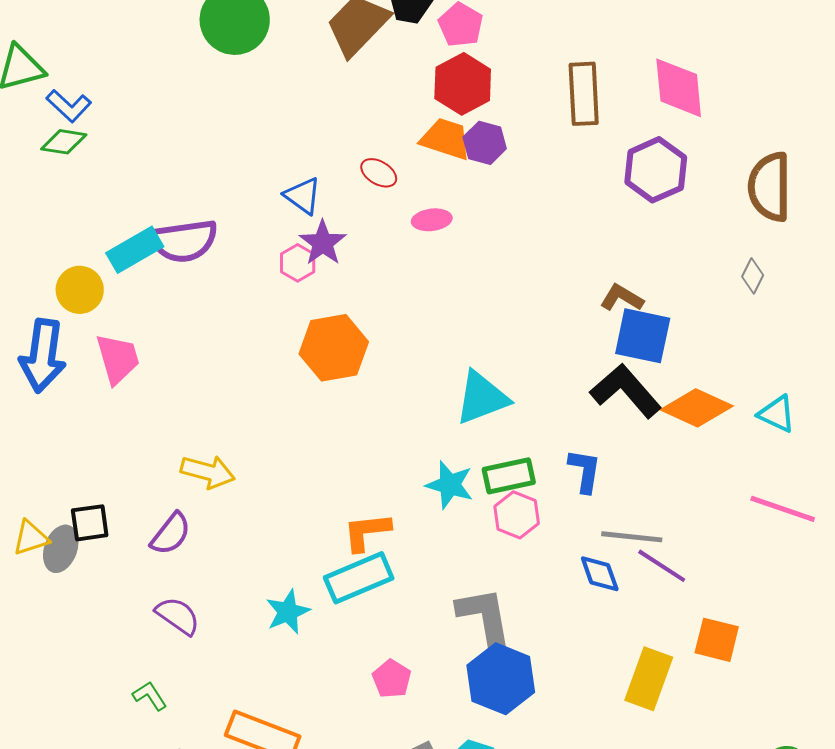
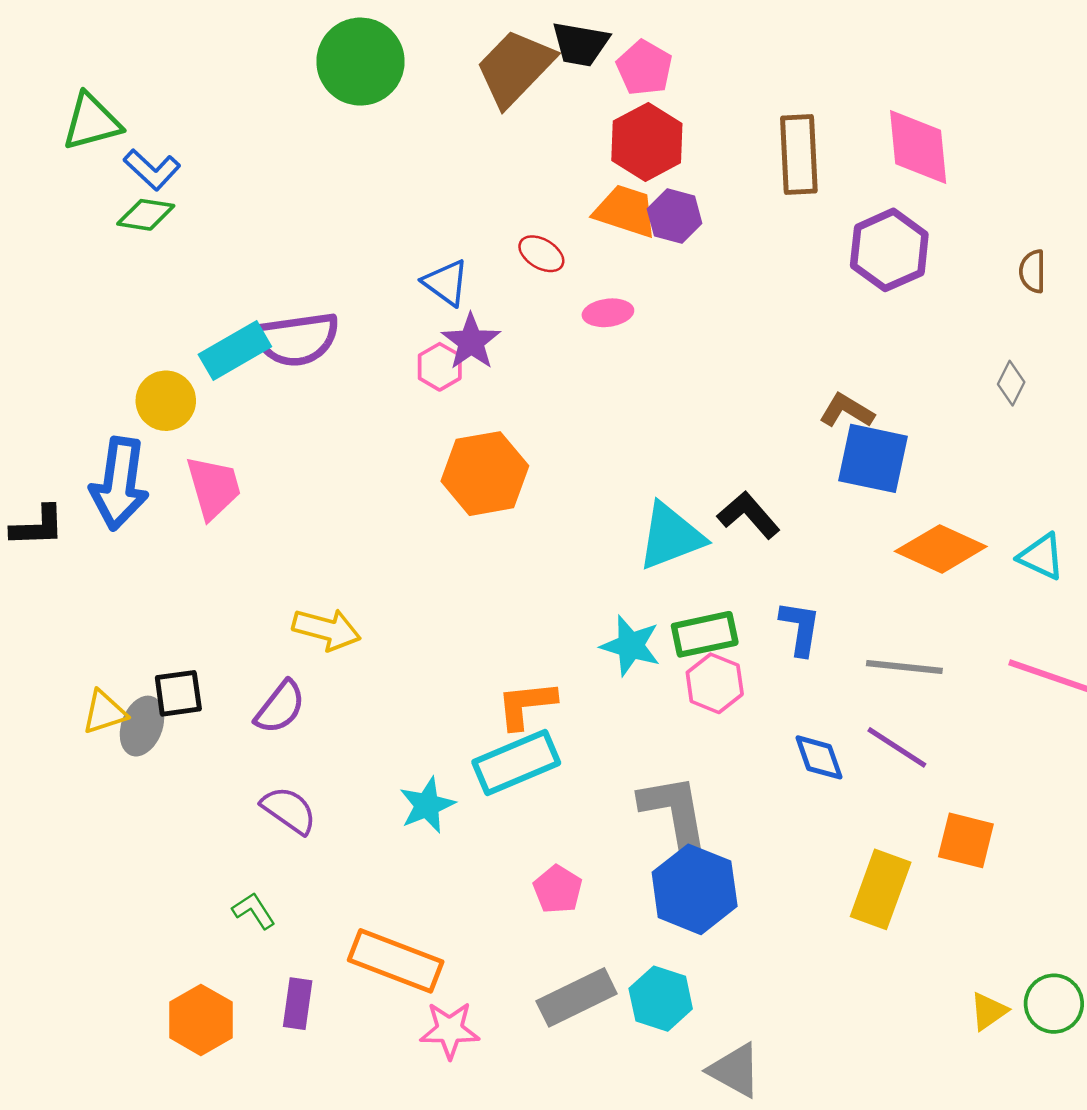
brown semicircle: (770, 187) -> (1033, 271), size x0.5
black L-shape: (626, 391) -> (749, 515), moved, size x0.7
gray line: (632, 537) -> (904, 667), moved

